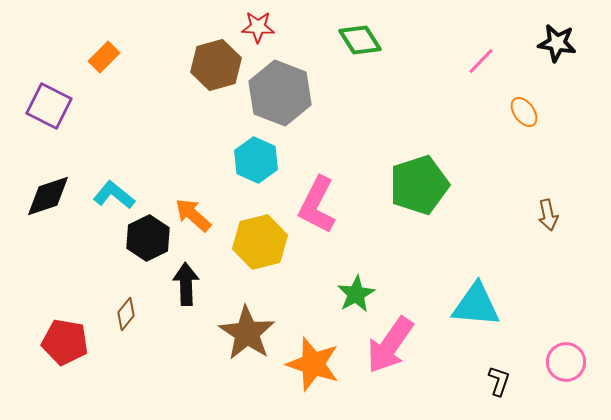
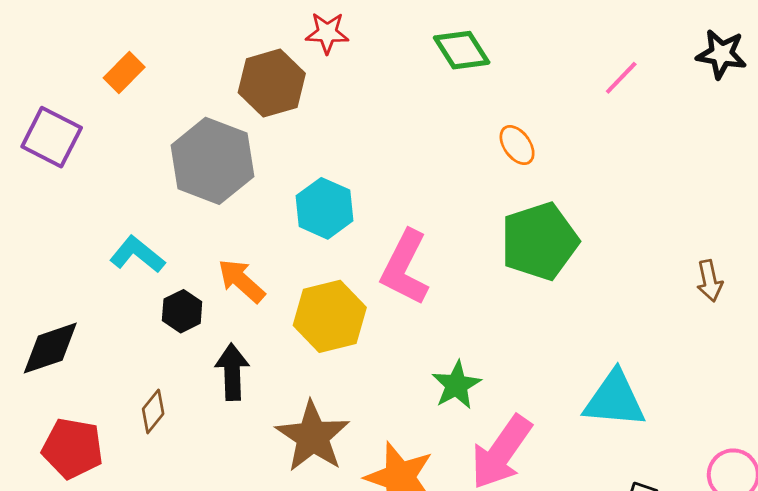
gray hexagon: (280, 93) -> (212, 161), moved
orange ellipse: (524, 112) -> (517, 145), moved
black diamond: (48, 196) -> (50, 348), moved
black hexagon: (148, 238) -> (182, 311), size x0.7

